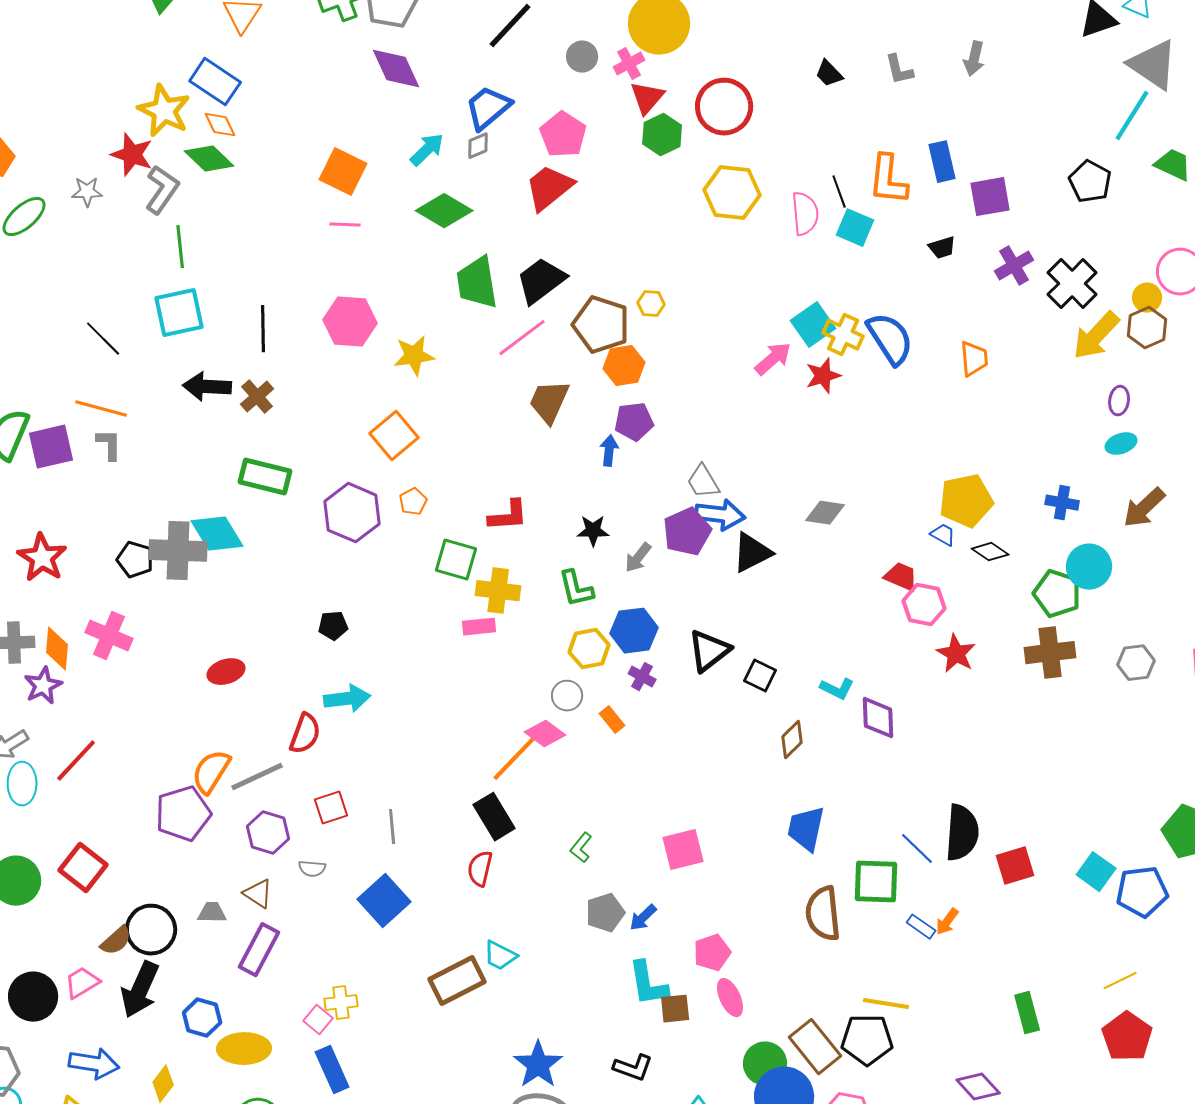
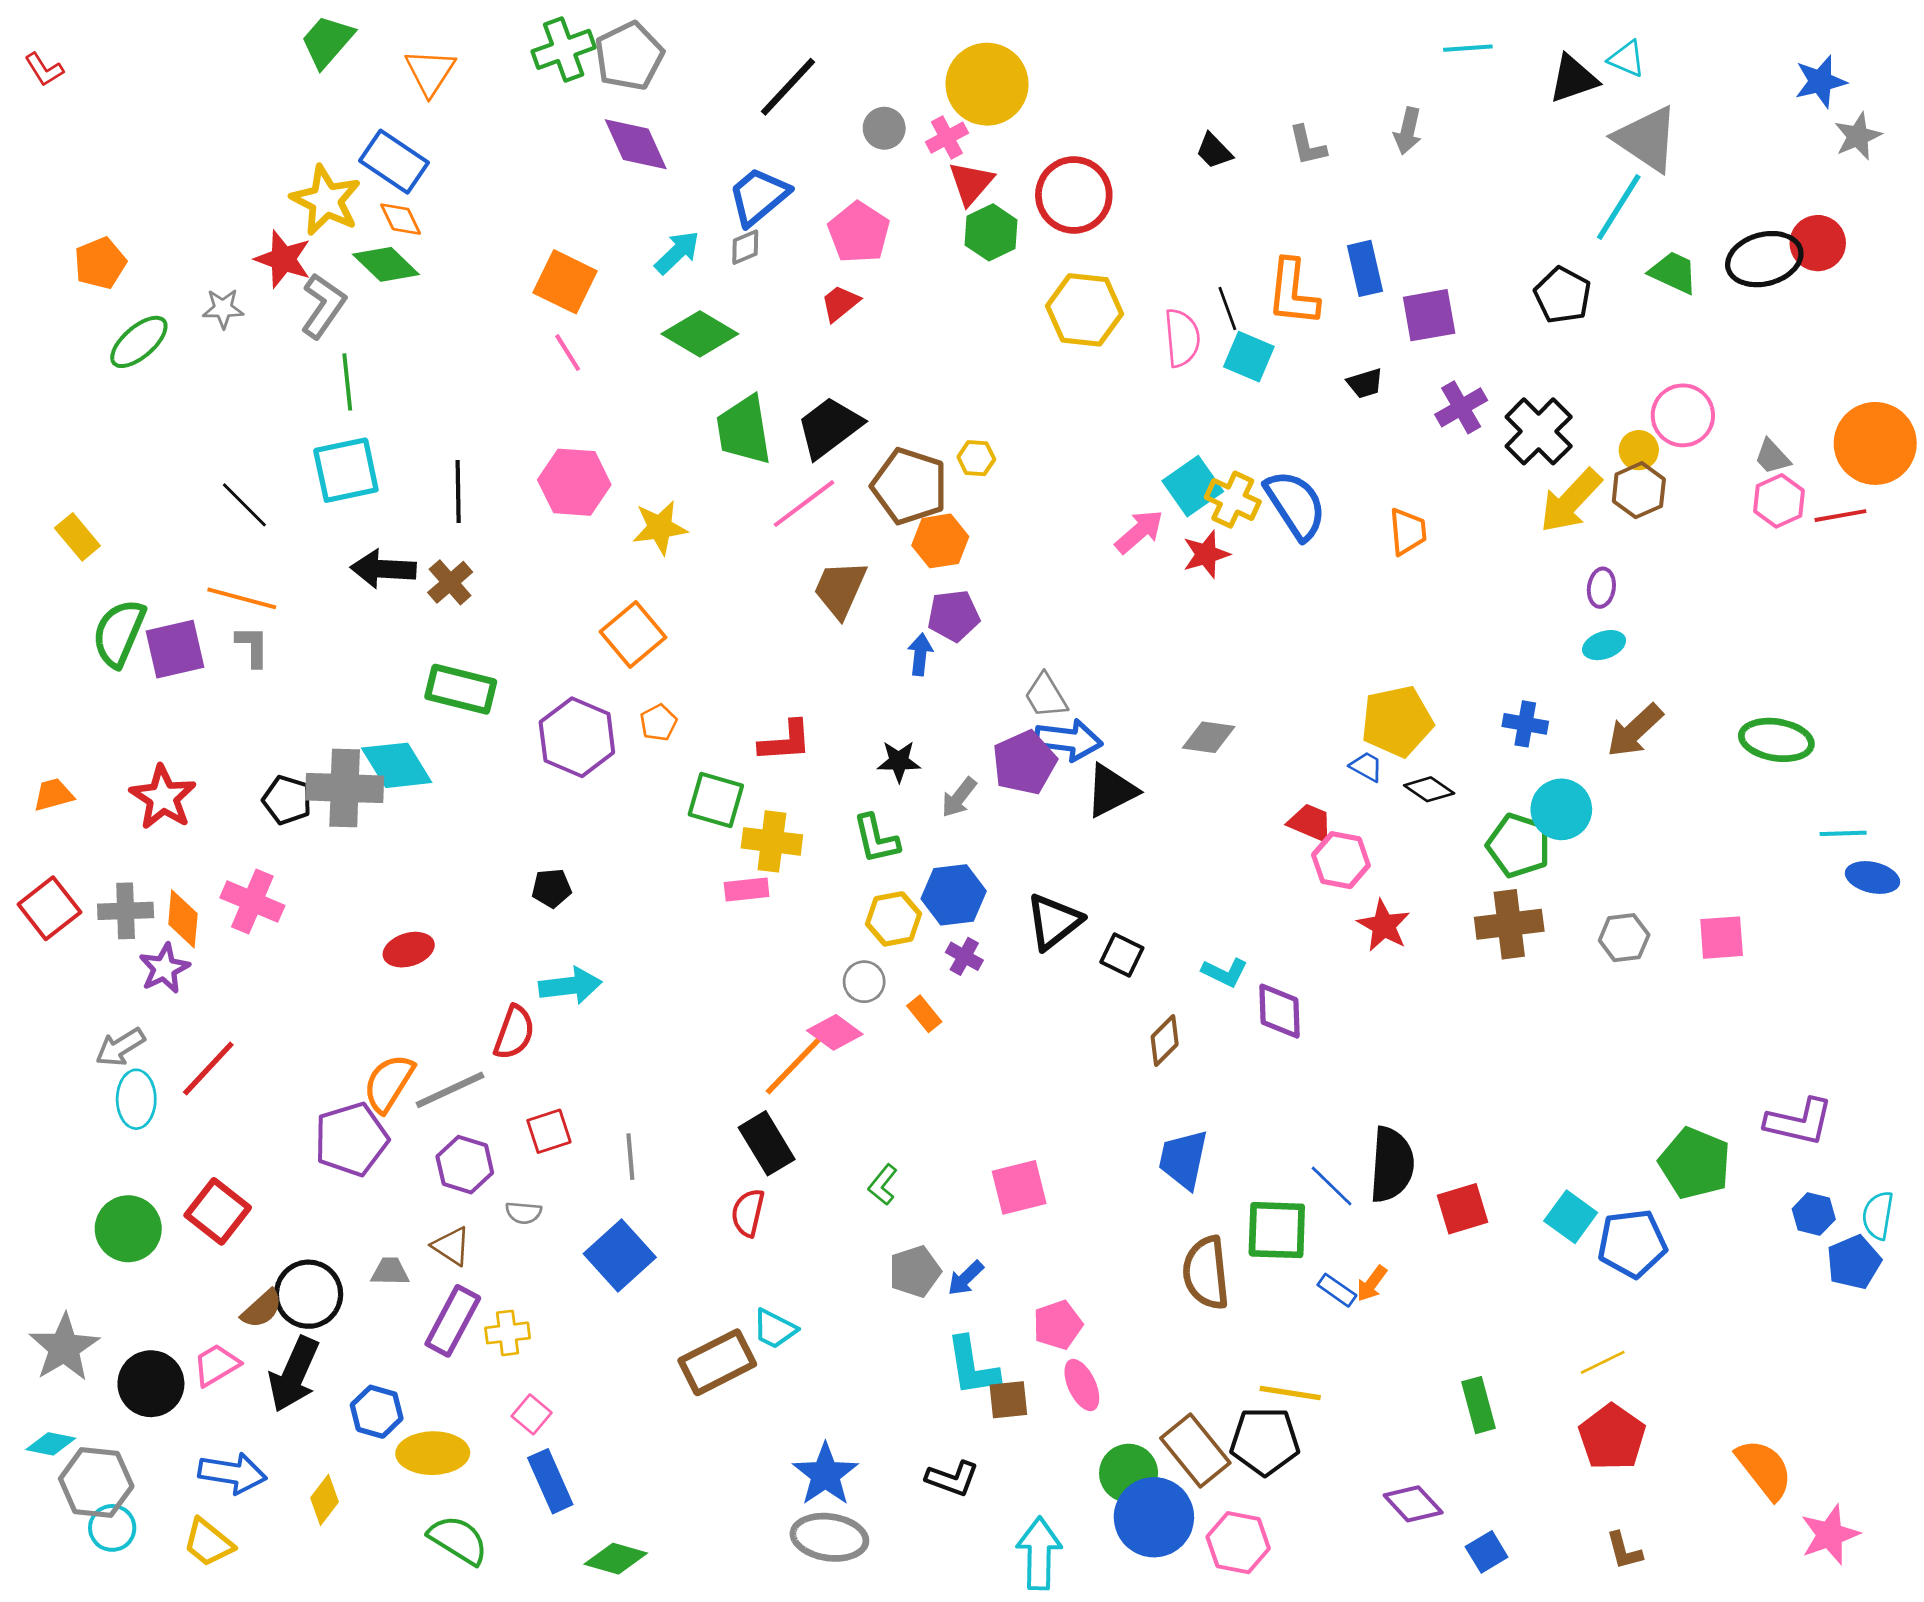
red trapezoid: (549, 188) -> (840, 303), size x0.6
pink line: (345, 225) -> (568, 353), turned 56
yellow cross: (341, 1003) -> (508, 1333), moved

